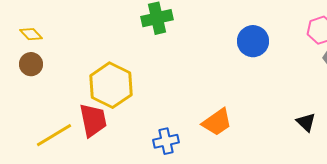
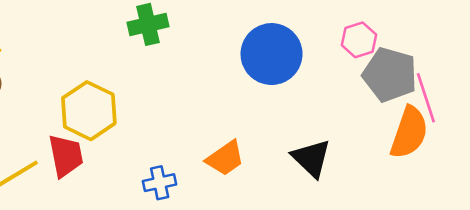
blue circle: (253, 41) -> (272, 54), size x1.5
black triangle: (306, 122) -> (311, 158), moved, size x1.6

